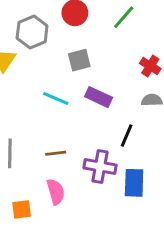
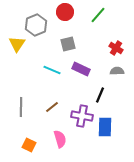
brown line: (56, 153) -> (52, 107), turned -32
pink semicircle: (56, 192) -> (60, 139), moved
orange square: (22, 209) -> (29, 145), turned 32

